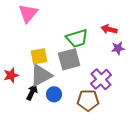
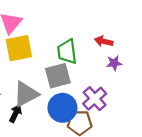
green trapezoid: (77, 38) -> (67, 52), turned 100
yellow square: (39, 56) -> (19, 48), moved, size x1.4
blue circle: (54, 94) -> (62, 108), moved, size x1.6

